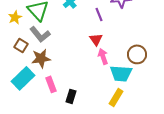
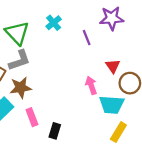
gray L-shape: (40, 34) -> (19, 60), turned -70
red triangle: (96, 39) -> (113, 66), moved
yellow rectangle: (116, 97) -> (118, 132), moved

